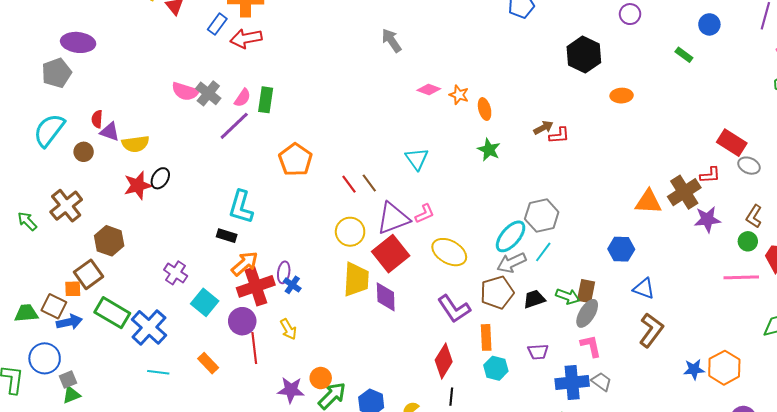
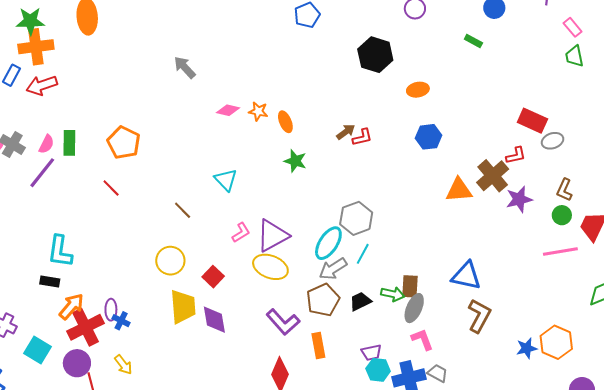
orange pentagon: (295, 160) -> (124, 143), moved
gray ellipse: (749, 166) -> (553, 141), turned -35
red line: (349, 184) -> (111, 188), moved
purple triangle: (393, 218) -> (272, 236), moved
blue hexagon: (621, 249) -> (429, 137), moved
red square: (391, 254) -> (213, 277), size x0.6
blue triangle: (644, 288) -> (466, 276), size x1.4
cyan hexagon: (496, 368) -> (378, 370), moved

